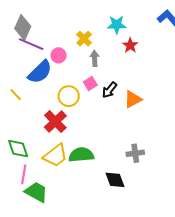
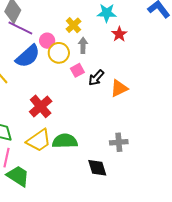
yellow circle: (69, 96) -> (59, 53), moved

